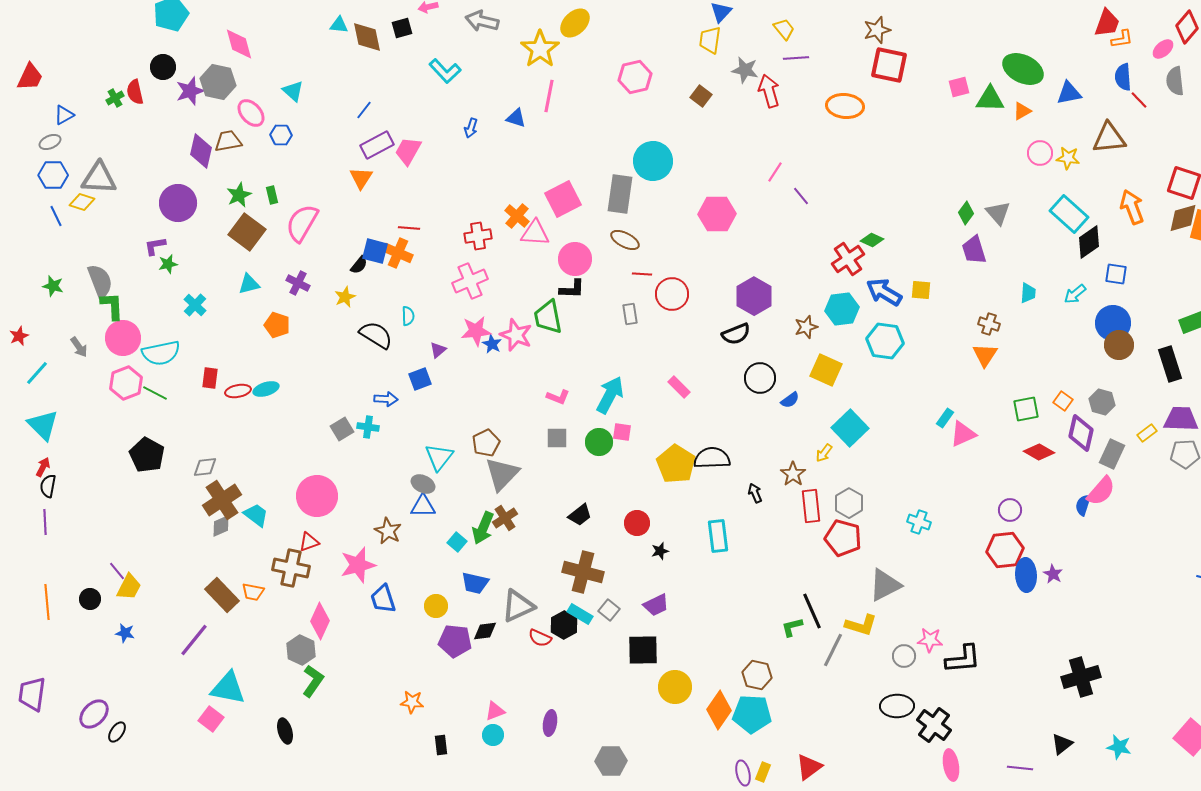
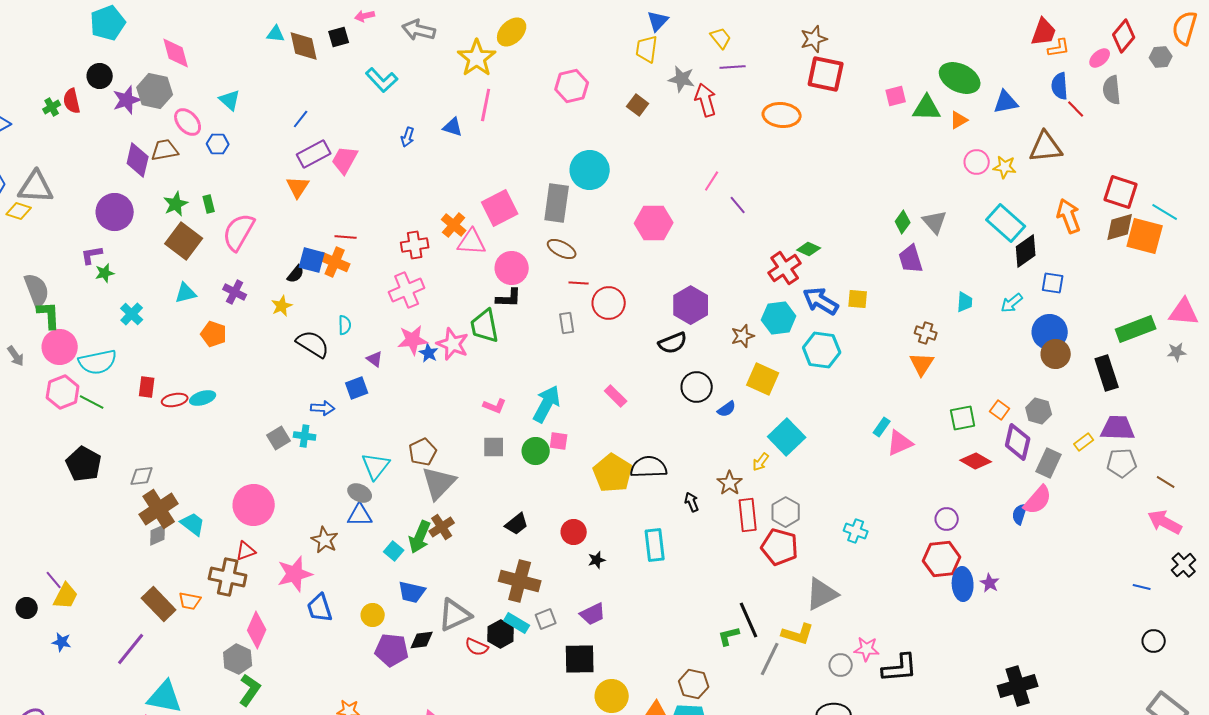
purple triangle: (438, 350) -> (375, 359), turned -42
gray square: (609, 610) -> (546, 619), turned 30

